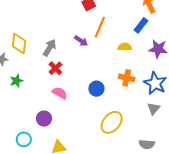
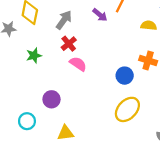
green star: (16, 81) -> (34, 55), moved
blue circle: (96, 89) -> (125, 76), moved
pink semicircle: (60, 93) -> (78, 64), moved

